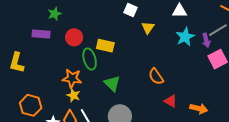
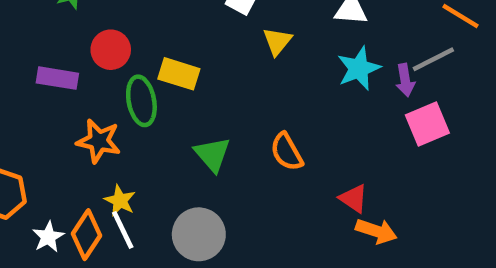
purple rectangle: (41, 34) -> (57, 78), moved
green triangle: (112, 83) -> (212, 154), moved
yellow star: (73, 95) -> (120, 201), moved
red triangle: (171, 101) -> (354, 198), moved

